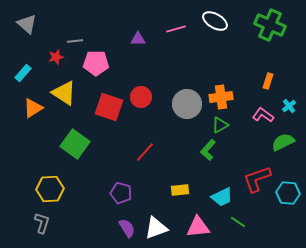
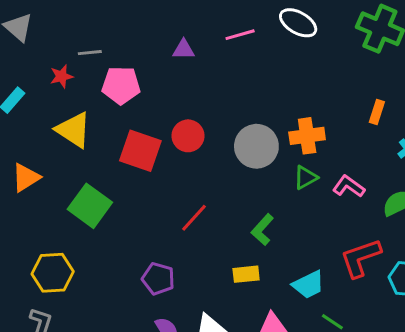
orange triangle: (33, 108) -> (26, 178), moved
pink L-shape: (263, 115) -> (349, 186), moved
green L-shape: (208, 150) -> (262, 230), moved

